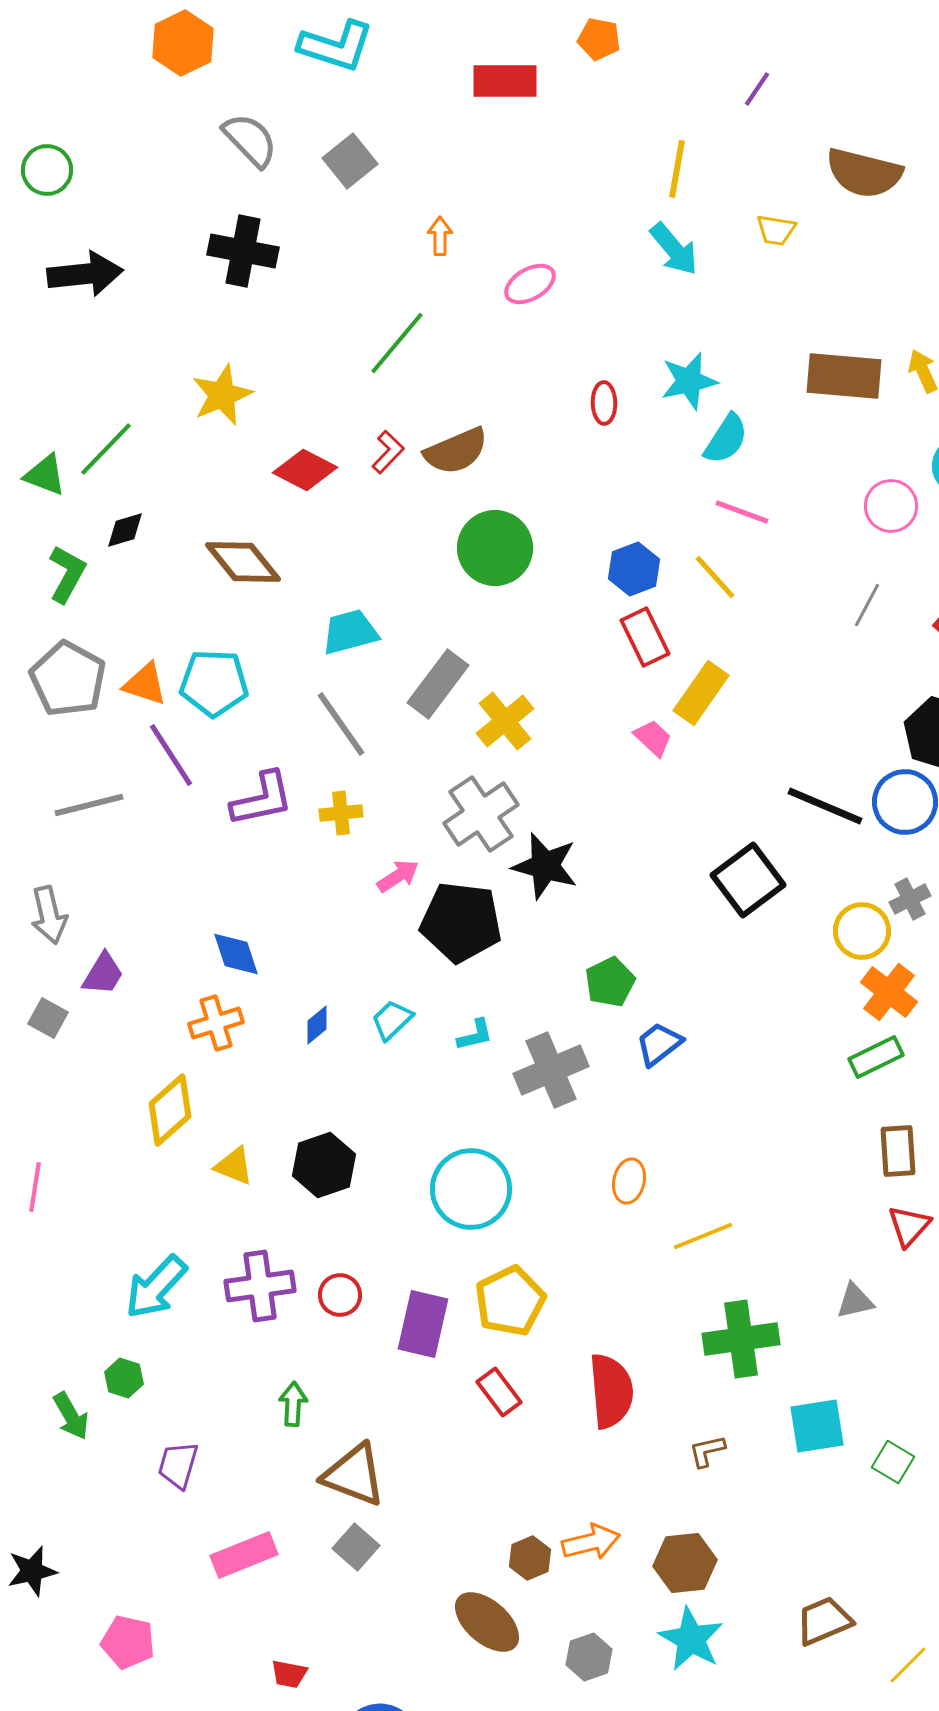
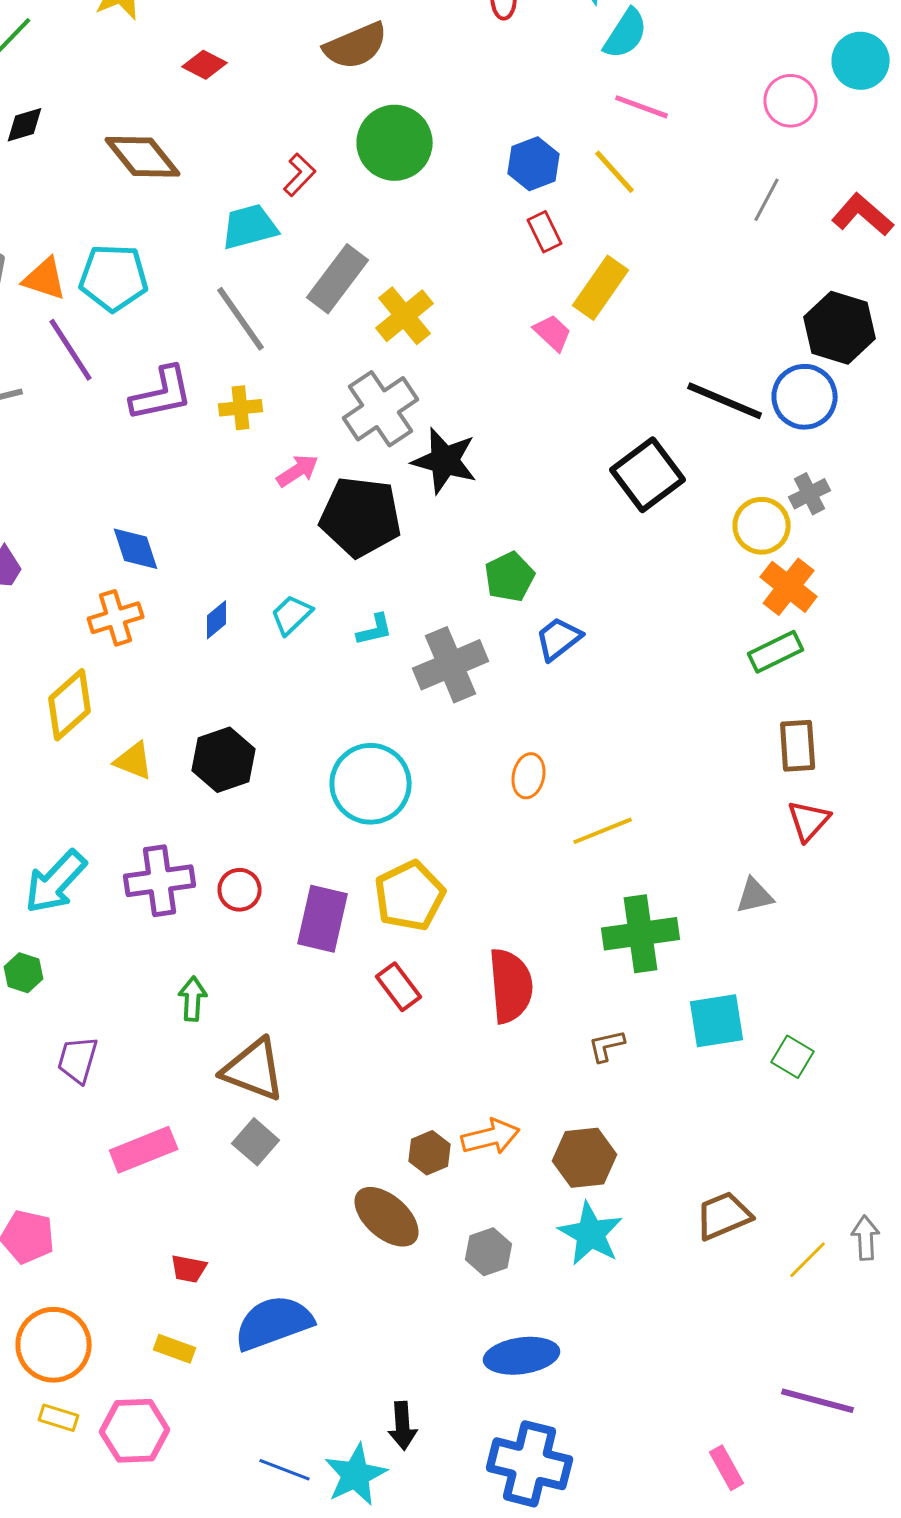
red L-shape: (388, 452) -> (300, 175), moved
red diamond: (305, 470) -> (205, 65), size x0.7
red rectangle: (645, 637) -> (545, 232), size x0.7

